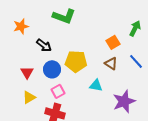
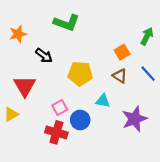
blue circle: (52, 69) -> (80, 120), moved
red triangle: (27, 72) -> (25, 86), size x1.5
yellow triangle: (29, 97) -> (11, 114), moved

